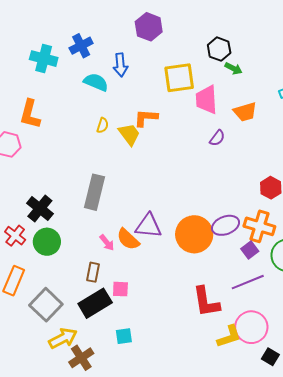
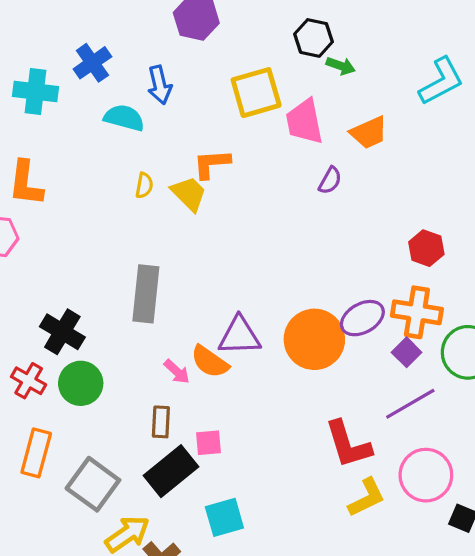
cyan square: (124, 336) -> (224, 517), size x1.4
yellow L-shape: (229, 336) -> (367, 498), moved

